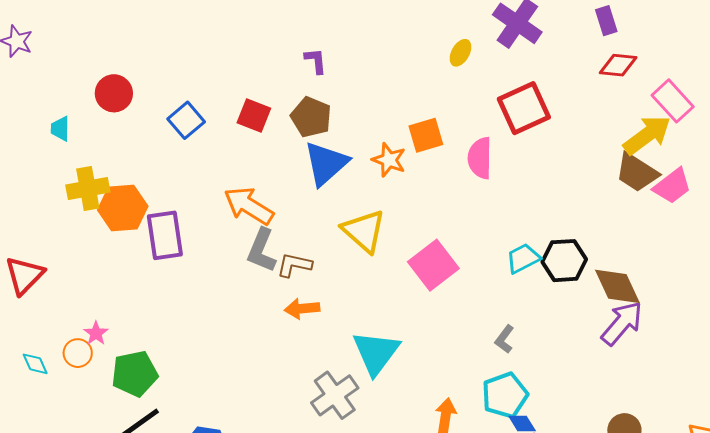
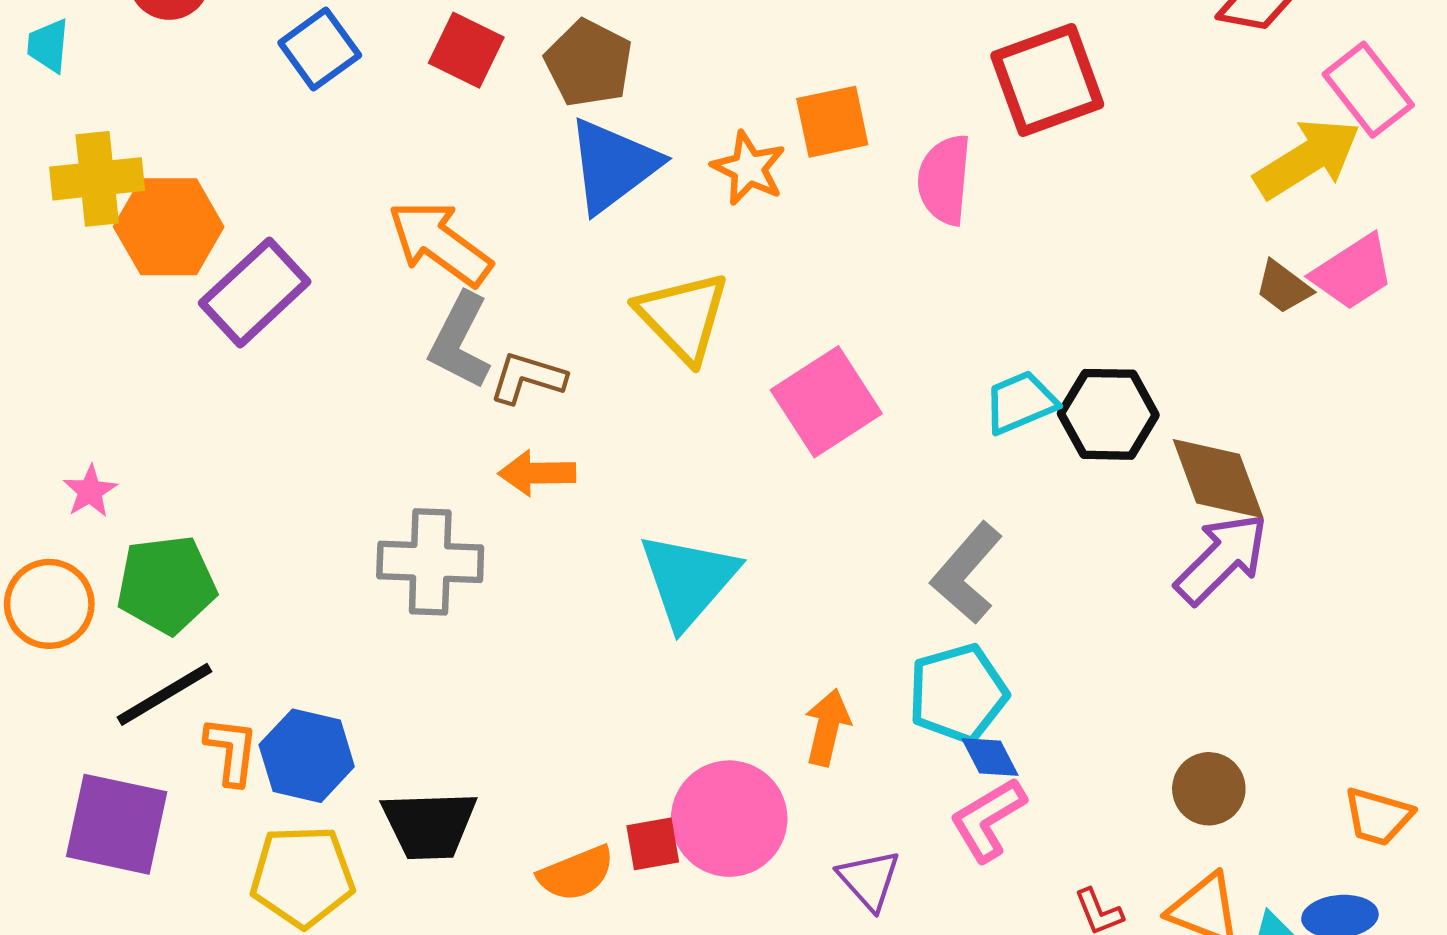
brown trapezoid: (637, 172) -> (1283, 287), moved, size x0.6
purple rectangle: (165, 235) -> (255, 292), turned 51
gray L-shape: (505, 339) -> (967, 573), size x1.6
orange circle: (78, 353) -> (49, 604), moved, size x1.4
gray cross: (335, 395) -> (430, 562), moved, turned 33

